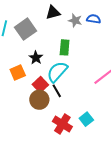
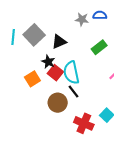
black triangle: (53, 12) -> (59, 42), moved
green rectangle: (65, 47) -> (99, 47), moved, turned 56
cyan semicircle: (57, 72) -> (71, 73), turned -45
red square: (40, 85) -> (55, 73), moved

